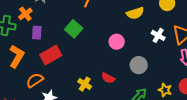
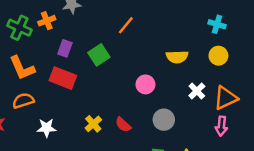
purple rectangle: (37, 33) -> (65, 48), moved
red rectangle: (51, 55) -> (63, 78), turned 35
orange L-shape: (17, 56) -> (22, 68), turned 110
orange semicircle: (35, 80) -> (23, 101), moved

